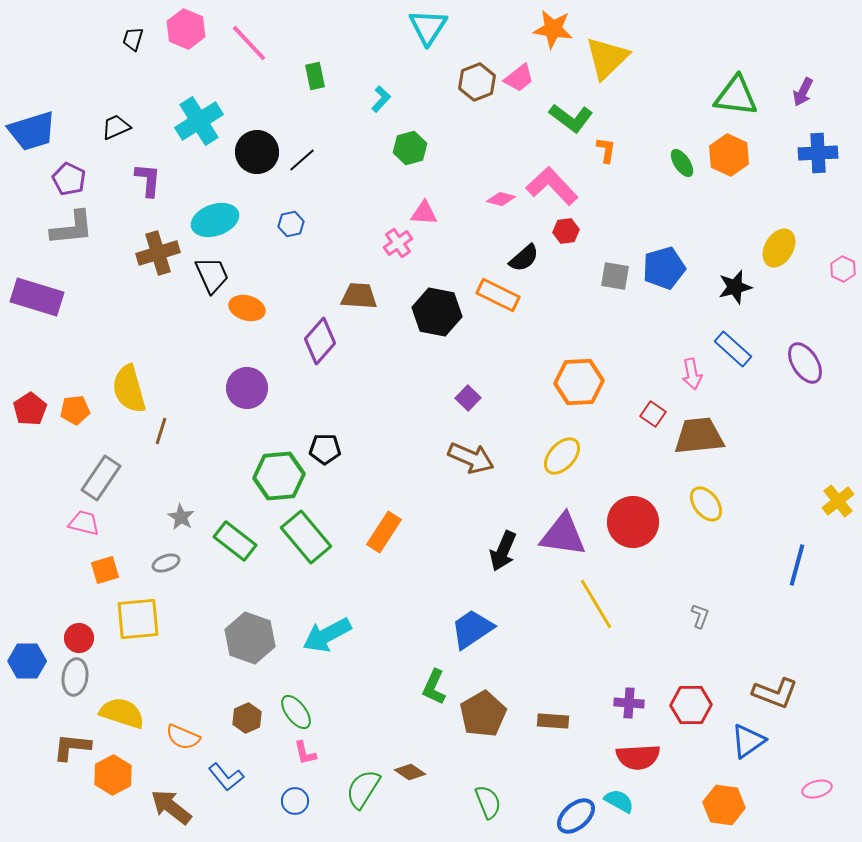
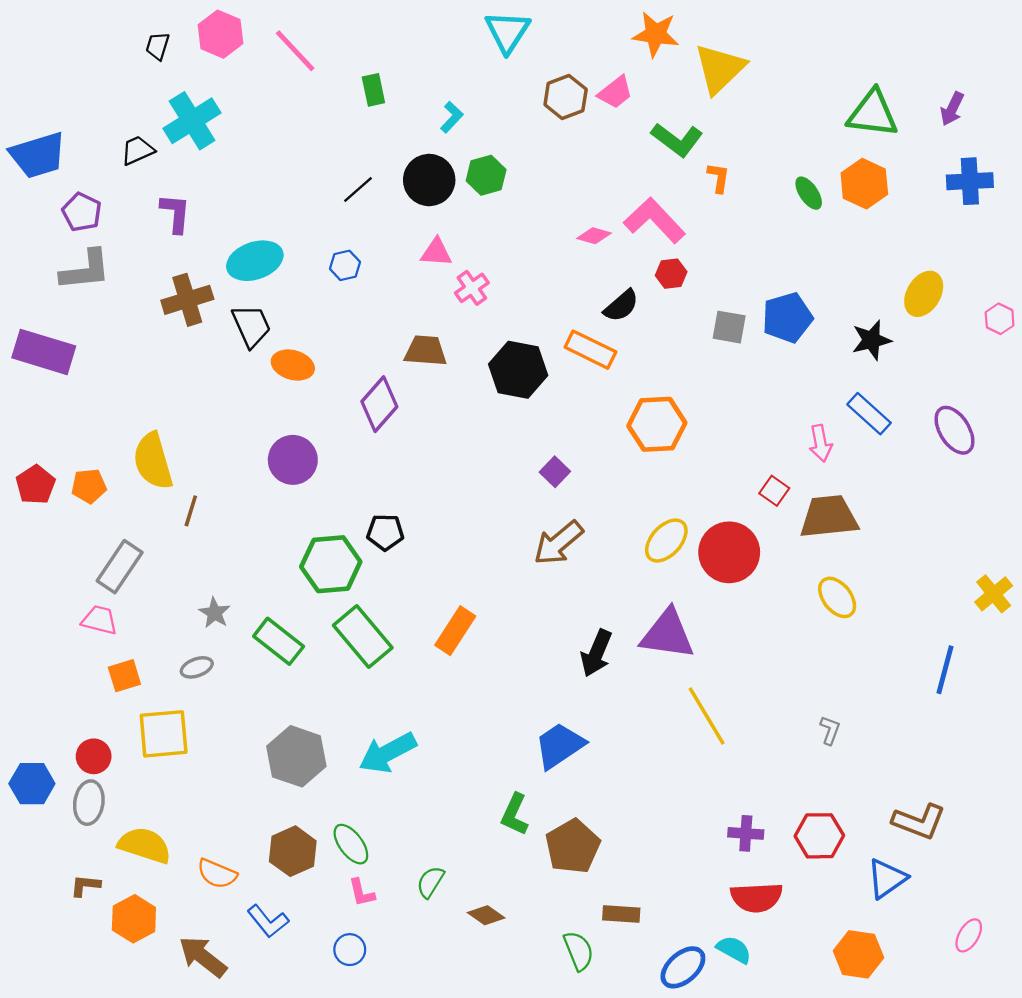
cyan cross: (199, 121) -> (192, 121), moved
black circle: (257, 152) -> (429, 180), moved
pink triangle: (424, 213) -> (436, 252), moved
orange hexagon: (579, 382) -> (657, 424), moved
brown arrow: (471, 458) -> (558, 543), turned 117
red circle: (633, 522) -> (729, 552), moved
brown hexagon: (247, 718) -> (293, 851), size x1.4
brown rectangle: (553, 721) -> (621, 914), moved
brown L-shape: (72, 747) -> (85, 886), size x0.7
green semicircle: (363, 789) -> (430, 882), moved, size x0.7
pink ellipse: (817, 789) -> (969, 935), turned -44

